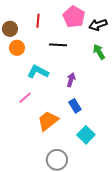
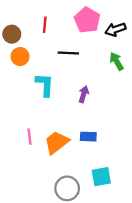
cyan L-shape: (38, 72) -> (45, 85), turned 65
pink line: (25, 98) -> (29, 137), moved, turned -56
blue rectangle: (75, 106) -> (88, 137), moved, turned -56
cyan square: (86, 135) -> (101, 177), moved, turned 36

